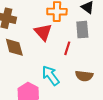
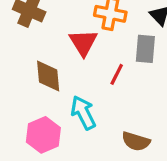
brown diamond: (14, 47) -> (48, 76), moved
brown semicircle: (84, 76) -> (136, 141), moved

